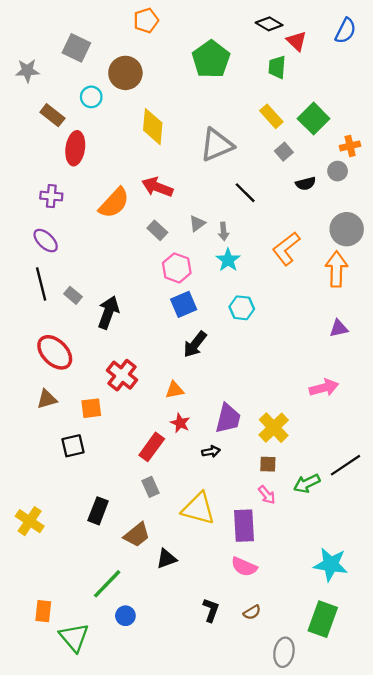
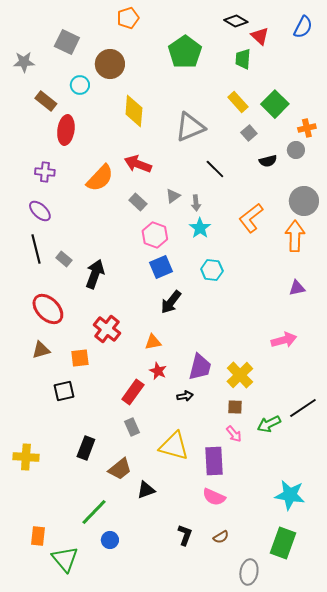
yellow cross: (30, 521) -> (26, 457), turned -30

